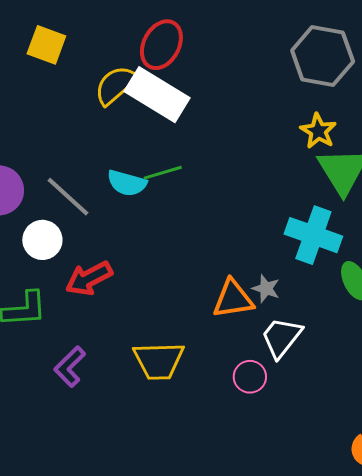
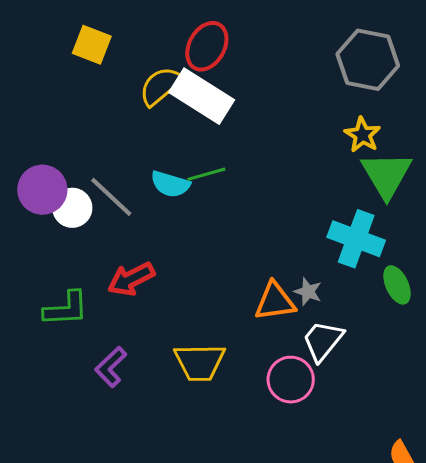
white circle: (42, 240) -> (72, 208), moved
pink circle: (250, 377) -> (291, 380), size x1.4

